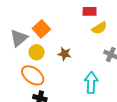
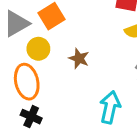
orange ellipse: (33, 75) -> (27, 82), turned 30

